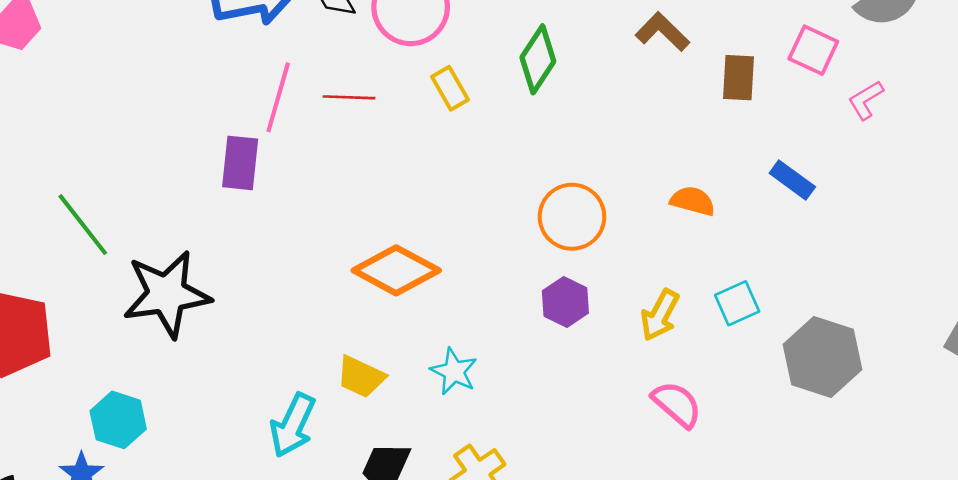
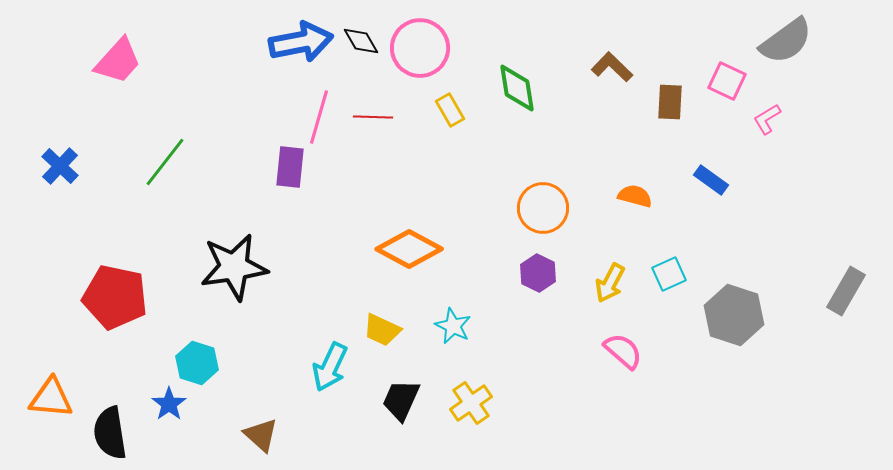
green diamond: (538, 59) -> (517, 88), turned -42
green line: (83, 225) -> (165, 162), moved, turned 76

